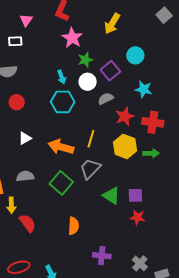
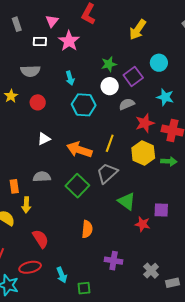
pink star: (72, 38) -> (69, 41), moved
cyan arrow: (61, 77) -> (70, 78), moved
purple square: (135, 195) -> (161, 210), moved
red star: (137, 217) -> (142, 224), moved
red semicircle: (28, 223) -> (41, 239), moved

